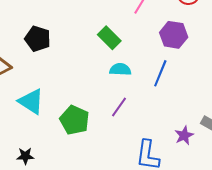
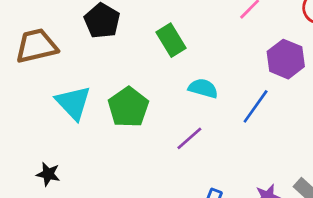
green rectangle: (109, 38) -> (171, 40), moved
green pentagon: (74, 120) -> (128, 107), moved

